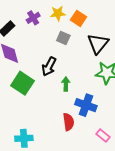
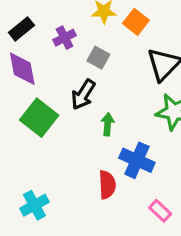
purple cross: (33, 18) -> (65, 38), moved
gray square: (63, 38) -> (98, 58), moved
cyan cross: (24, 138) -> (34, 205), turned -30

